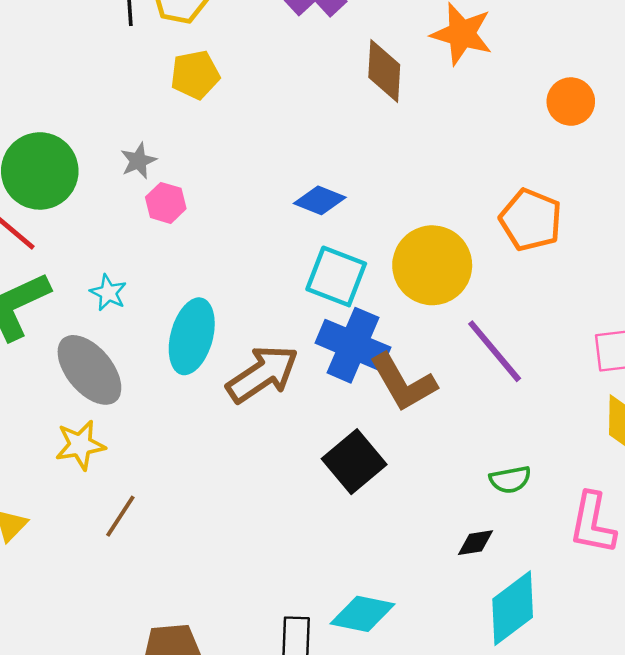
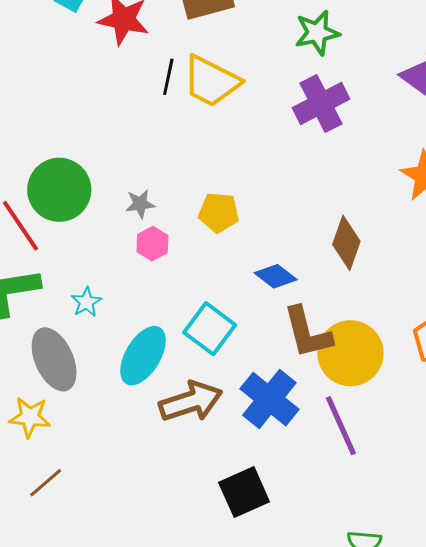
brown diamond: (384, 71) -> (346, 243), moved
yellow pentagon: (195, 75) -> (219, 213), moved
cyan square: (336, 276) -> (210, 329), moved
purple line: (495, 351) -> (341, 426), moved
brown L-shape: (403, 383) -> (307, 333), moved

